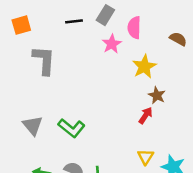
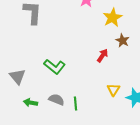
red arrow: (146, 115) -> (102, 56), moved
gray triangle: (33, 125) -> (17, 77), moved

